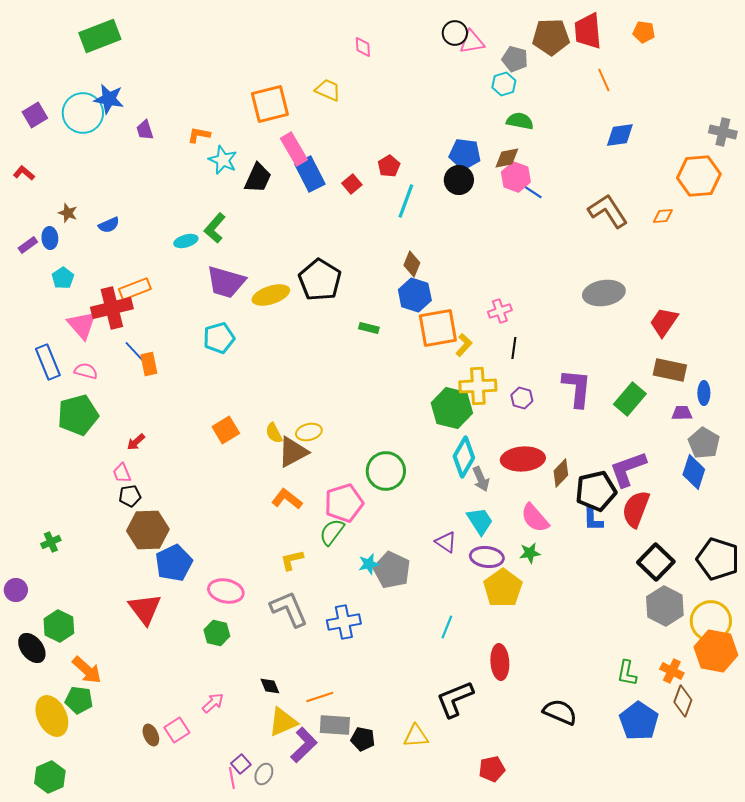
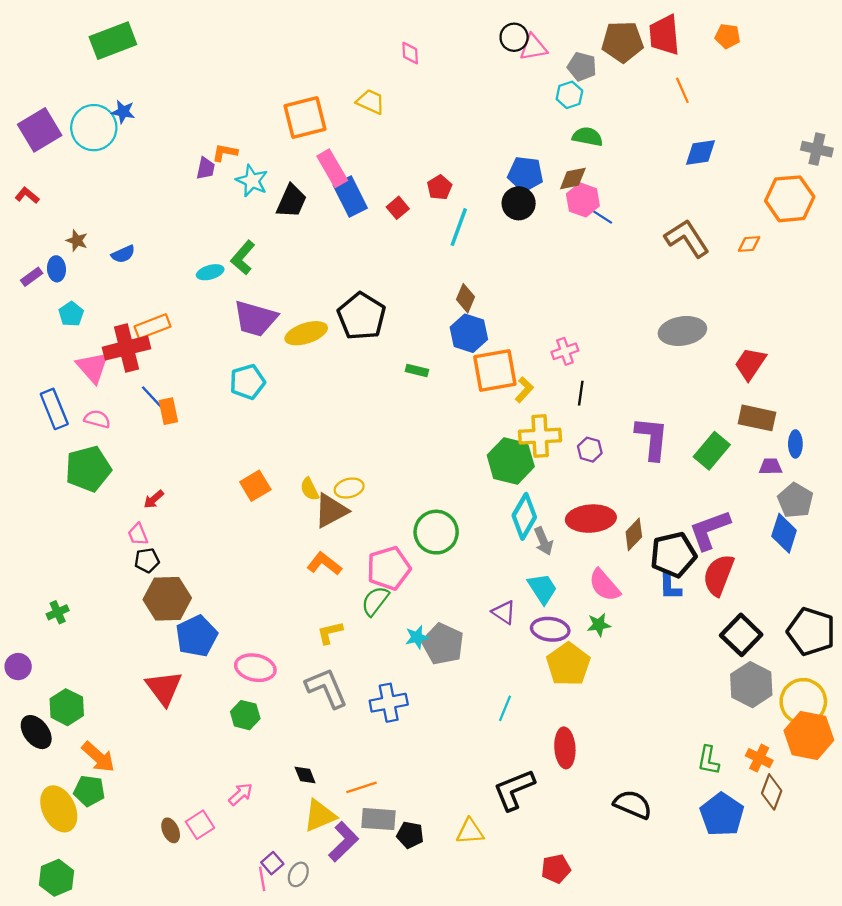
blue star: (109, 99) -> (123, 112), size x0.7
purple square: (35, 115) -> (40, 130), size x1.5
purple trapezoid: (145, 130) -> (206, 168), moved, turned -150

